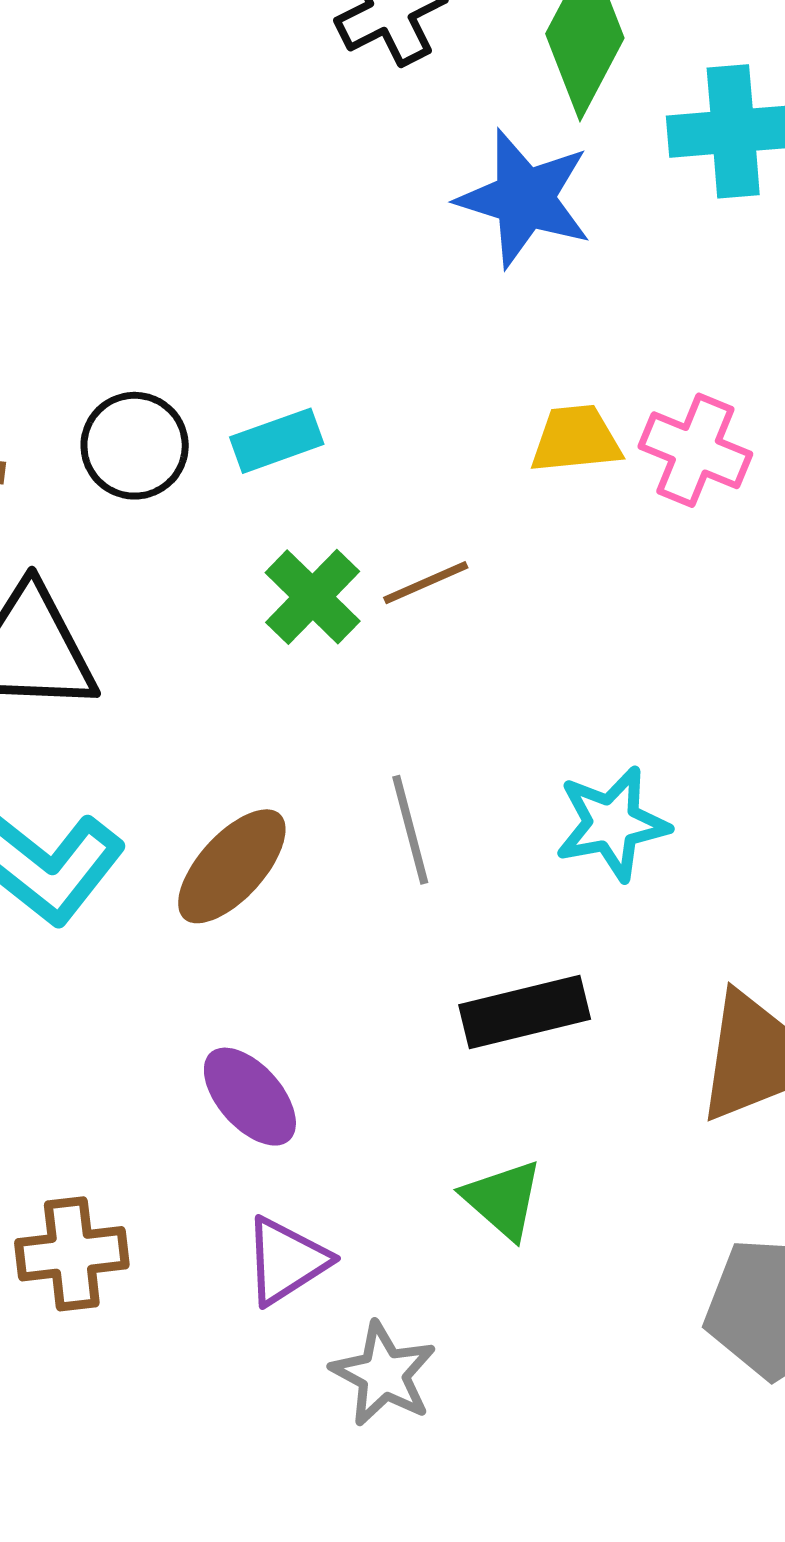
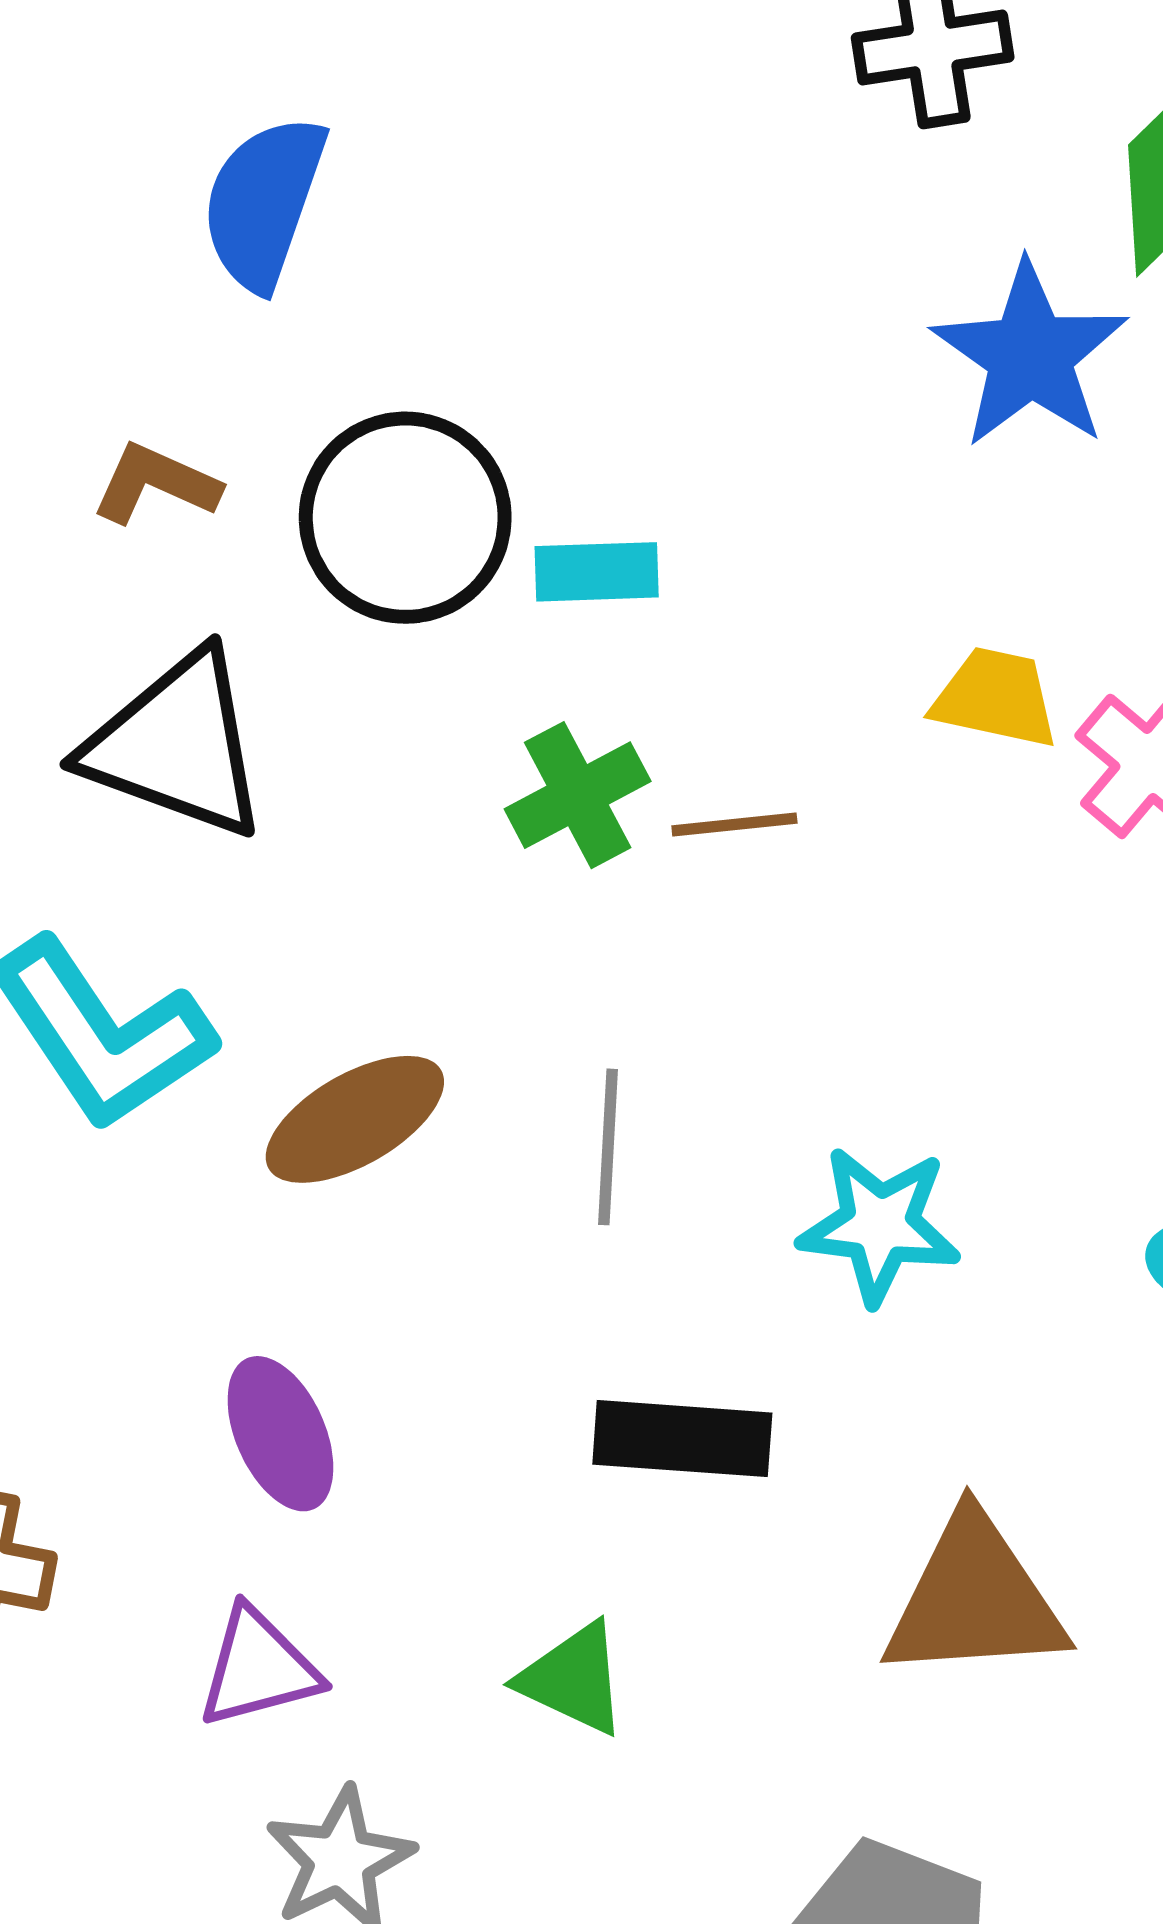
black circle: (135, 446) -> (405, 518), size x1.4
green triangle: (503, 1199) -> (573, 1679), turned -34

